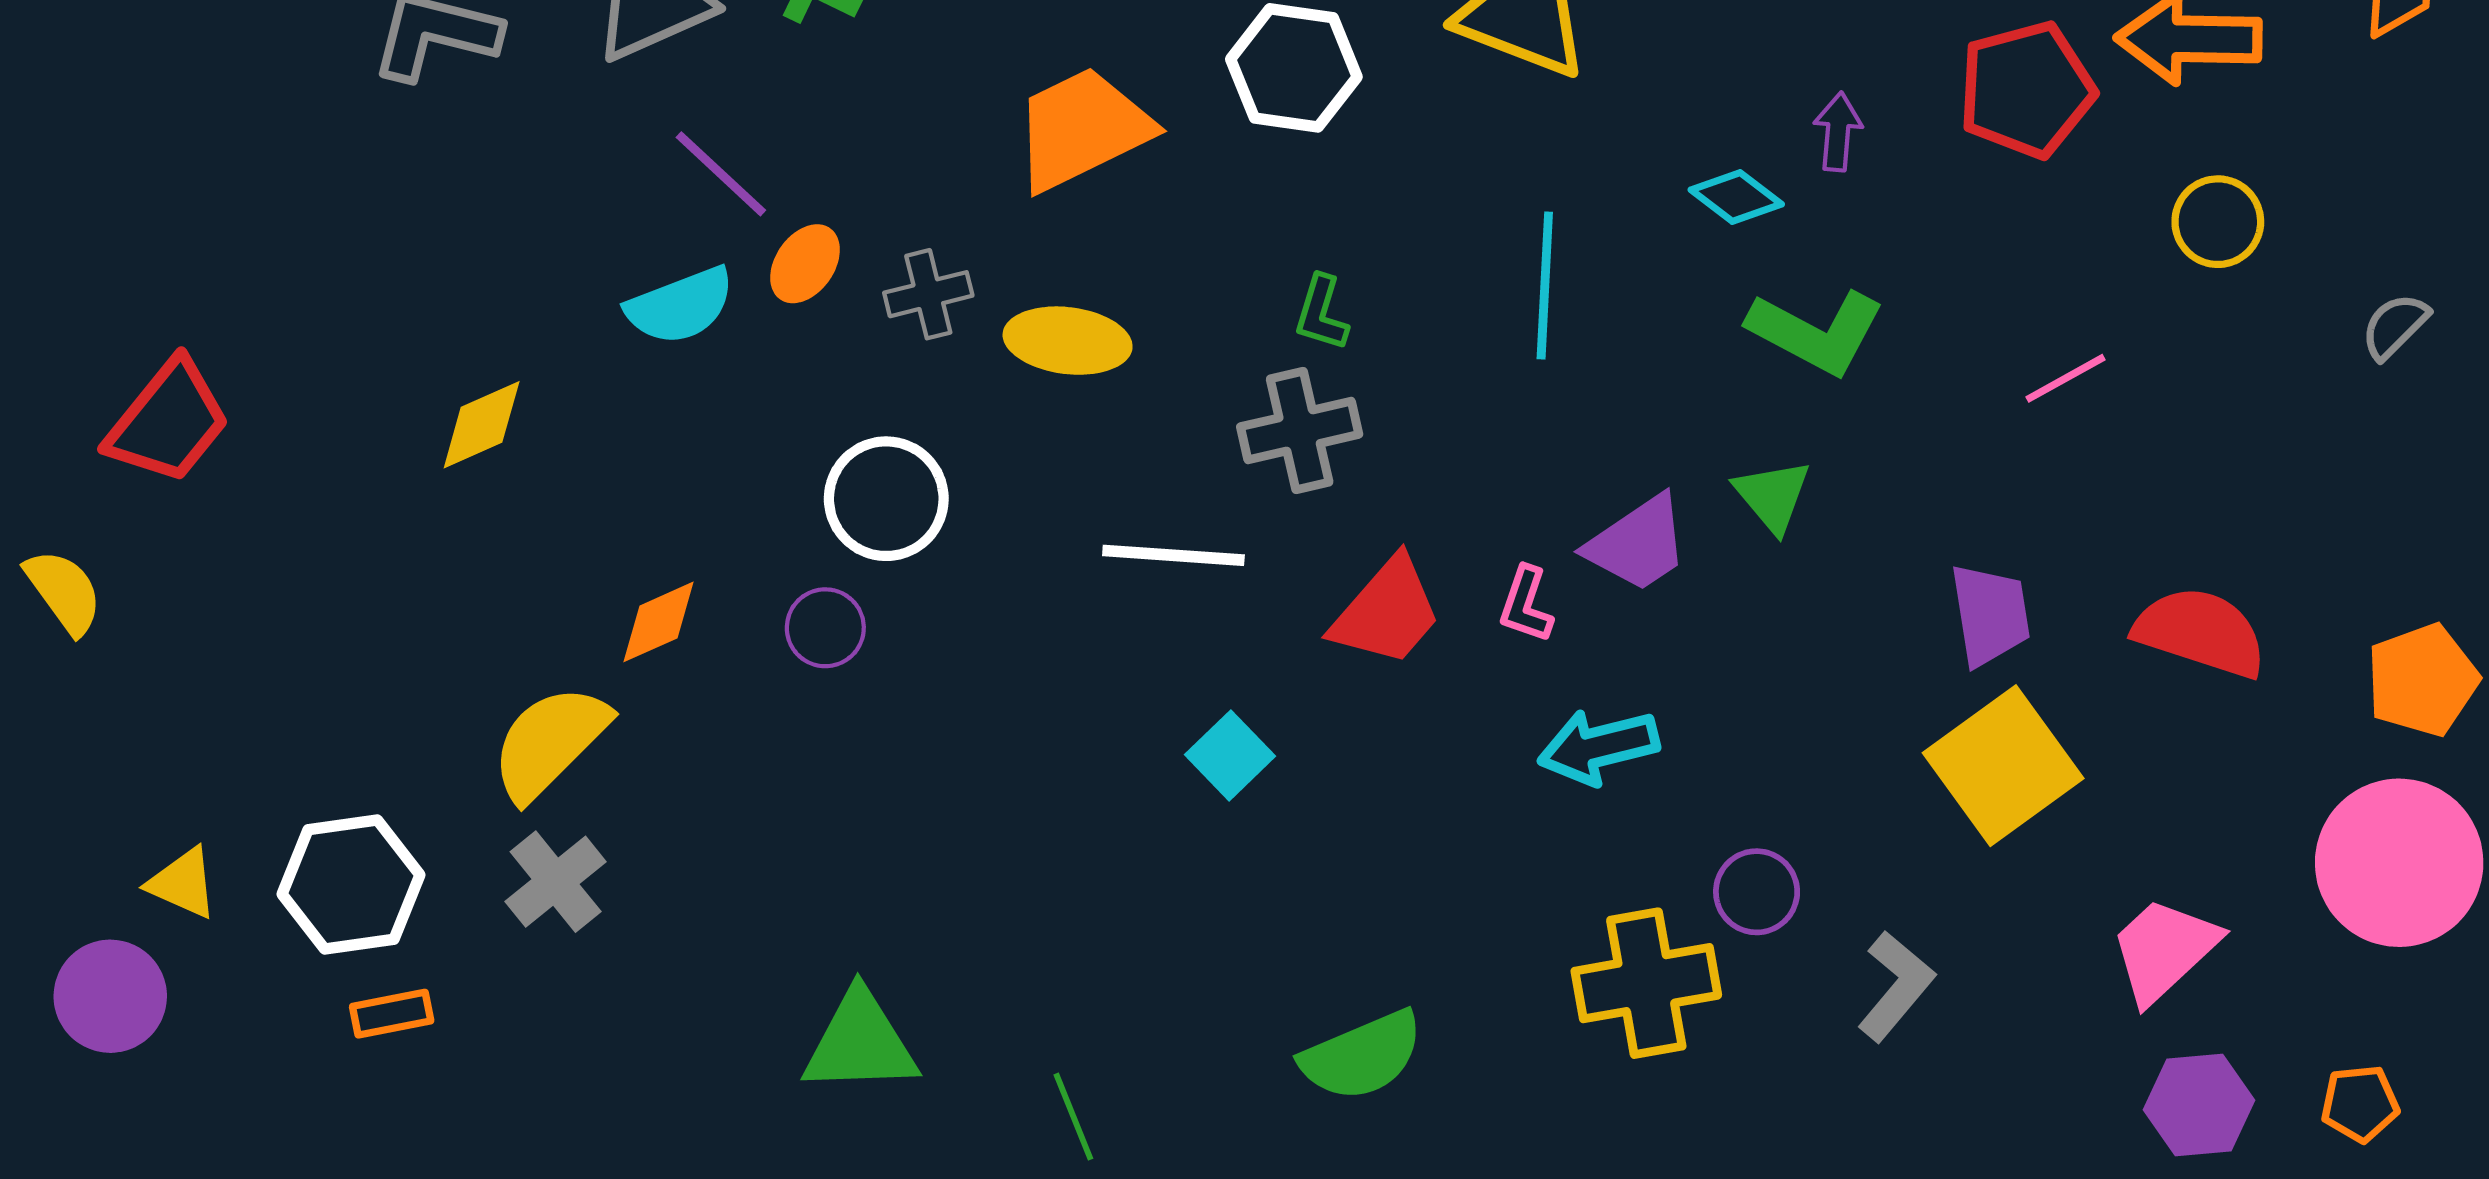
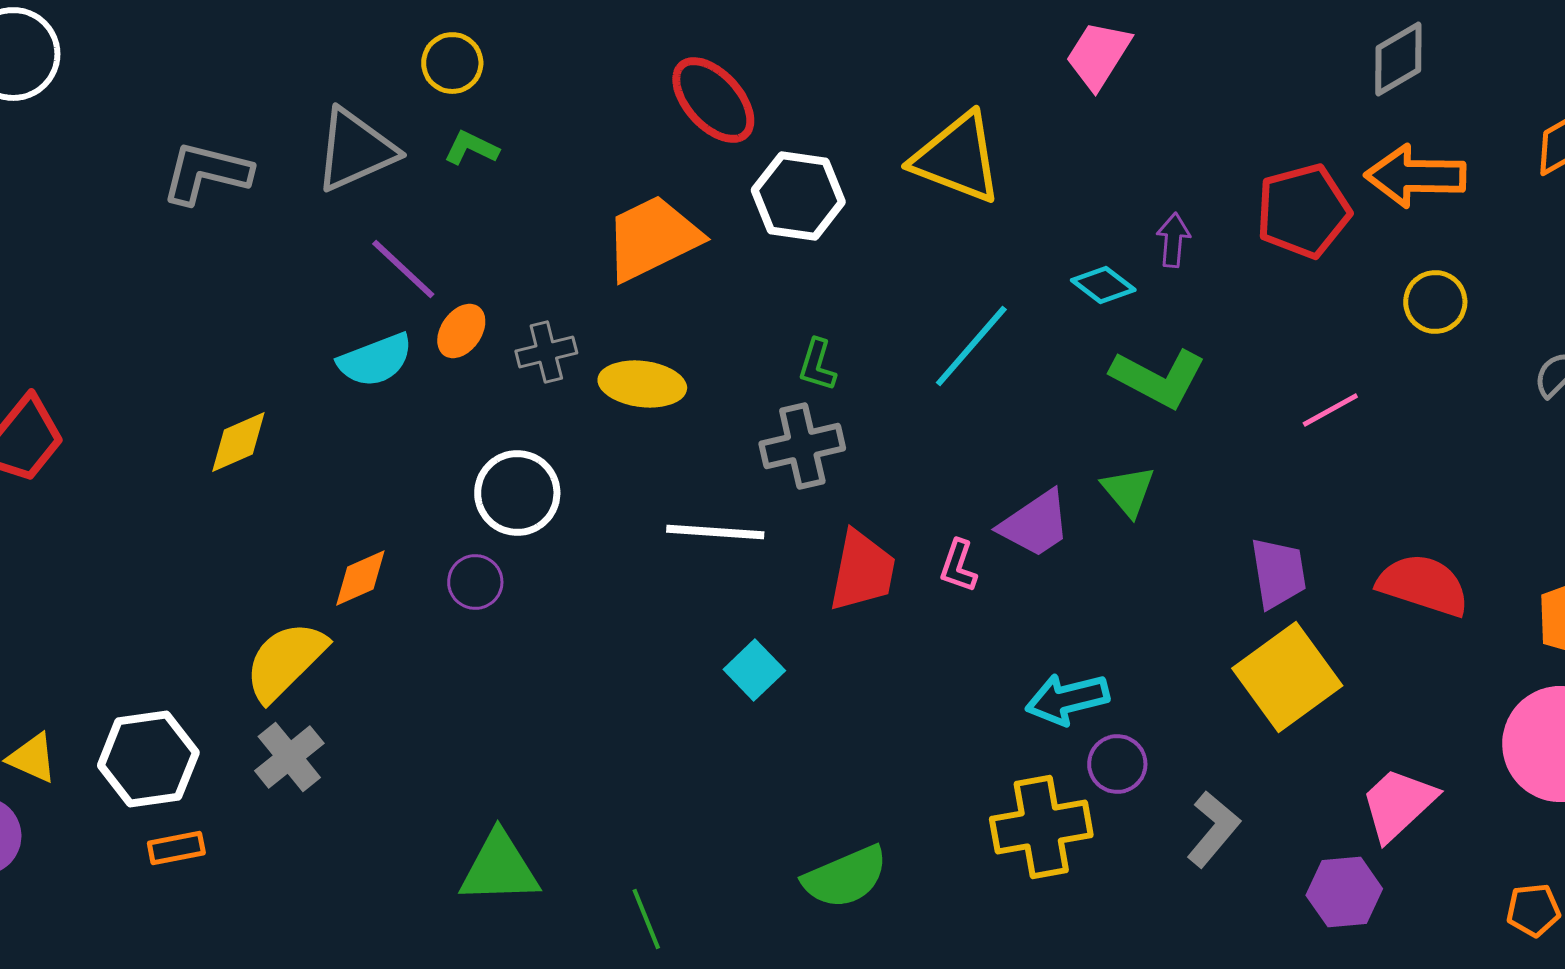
cyan line: (1545, 285) -> (971, 346), turned 38
red trapezoid: (1387, 612) -> (862, 571), turned -30
cyan arrow: (1598, 747) -> (1067, 699), moved
purple hexagon: (2199, 1105) -> (1344, 892), moved

